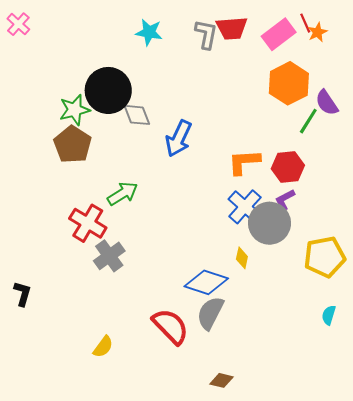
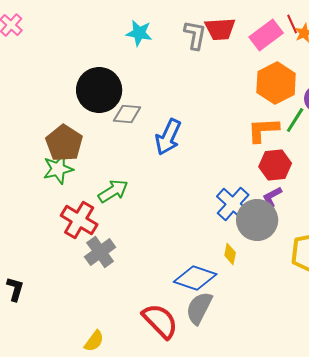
green star: (75, 110) -> (58, 169), moved
gray diamond: (137, 115) -> (127, 114), turned -64
orange L-shape: (244, 162) -> (263, 130), moved

